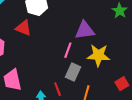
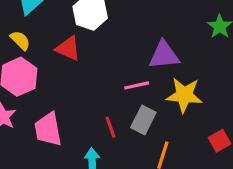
pink line: (68, 50) -> (137, 85), turned 56
red line: (58, 89) -> (110, 127), moved

